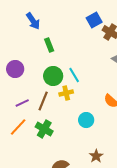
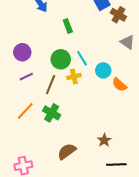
green rectangle: (49, 45) -> (68, 26), moved
purple line: (22, 103) -> (26, 77), moved
cyan circle: (86, 120) -> (103, 70), moved

